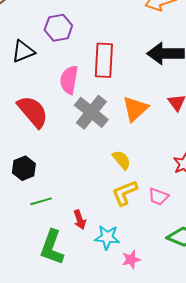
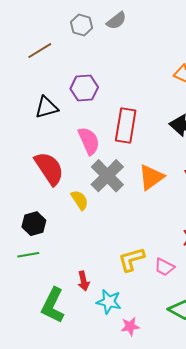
pink semicircle: (69, 80) -> (89, 141), turned 140
yellow semicircle: (122, 160) -> (80, 200), moved
green line: (41, 201) -> (28, 255), moved

